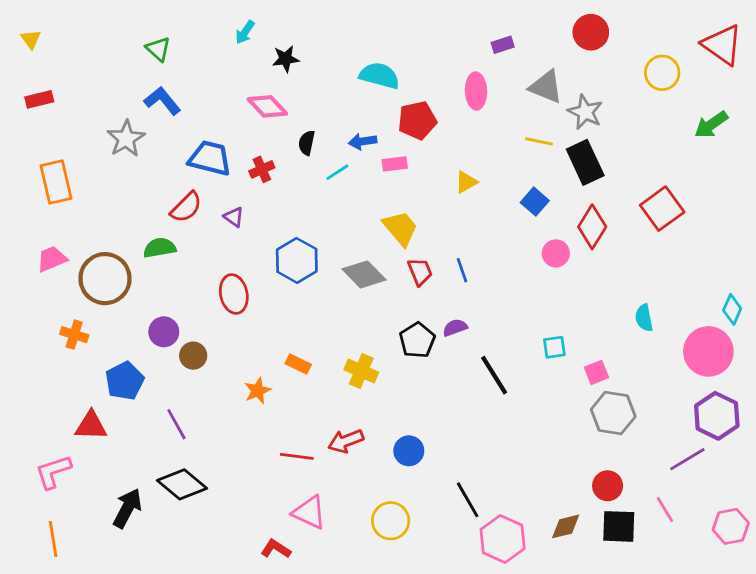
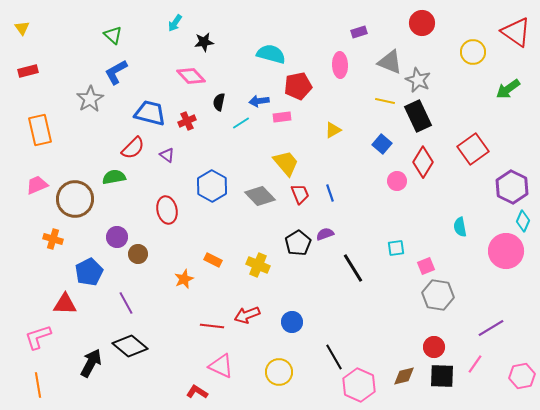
blue L-shape: (162, 101) -> (116, 72), turned -80
purple hexagon: (717, 416) -> (512, 187), moved
pink line: (665, 510) -> (475, 364), turned 66

